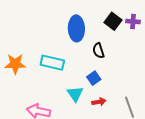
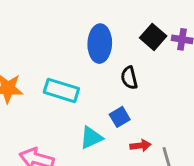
cyan triangle: (75, 94) -> (91, 138), turned 36
red arrow: (99, 102) -> (140, 146), moved

